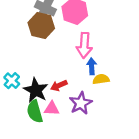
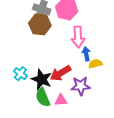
red arrow: (59, 86) -> (60, 73), size x1.5
purple star: (81, 103) -> (81, 86), turned 30
pink triangle: (52, 109) -> (61, 100), moved

